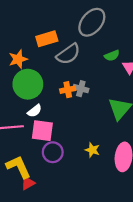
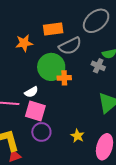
green circle: (28, 84) -> (51, 67), moved
gray cross: (81, 89) -> (98, 66), moved

